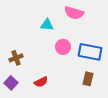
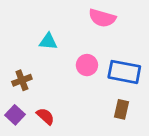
cyan triangle: (47, 25) -> (48, 42), moved
red semicircle: (41, 82) -> (45, 116), moved, turned -112

